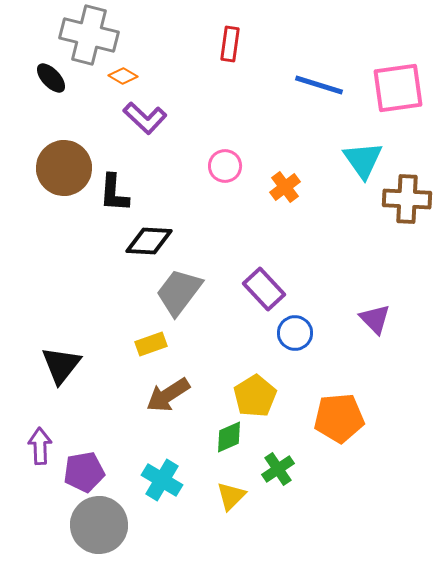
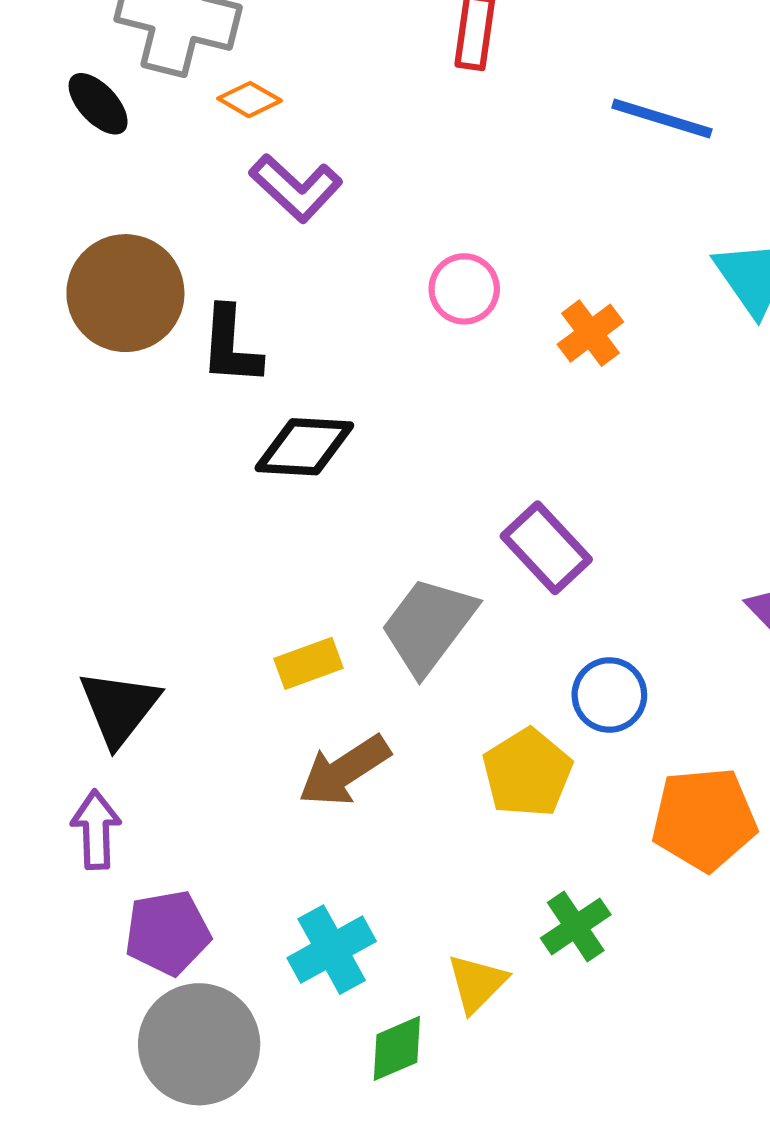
gray trapezoid: (179, 292) -> (428, 626), moved
blue circle: (295, 333) -> (609, 695), moved
green diamond: (229, 437) -> (397, 1048), moved
purple arrow: (40, 446) -> (96, 830), moved
cyan cross: (162, 480) -> (332, 950), turned 30

